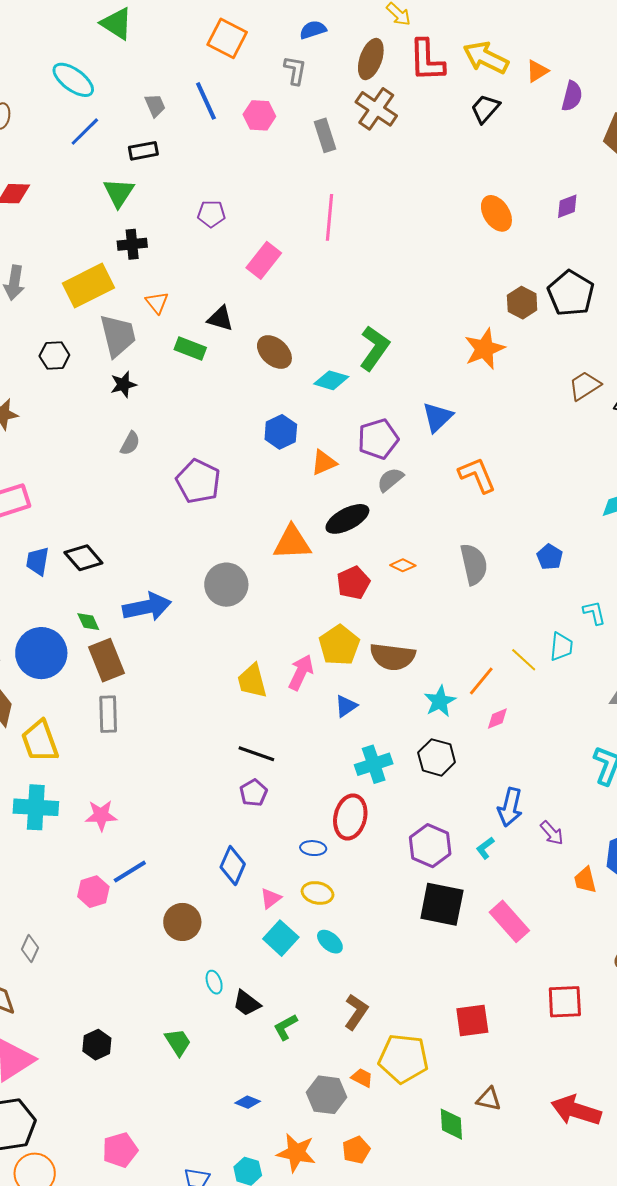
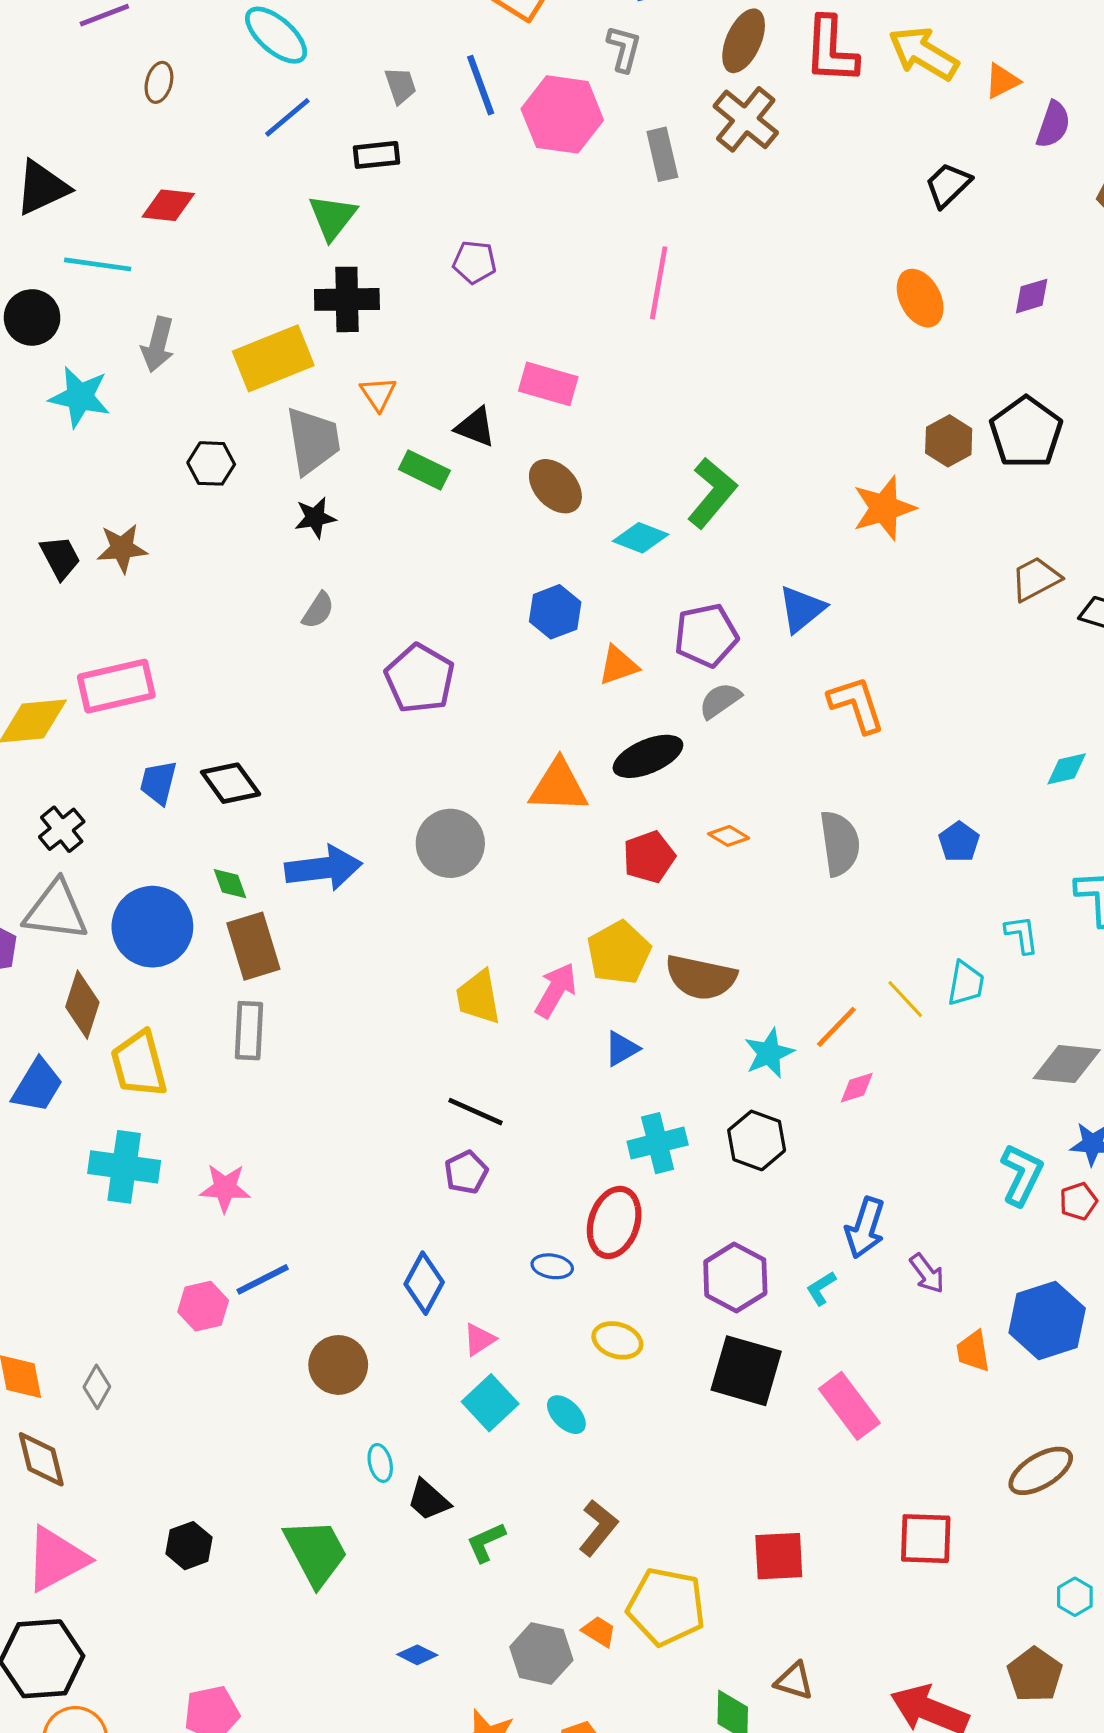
black trapezoid: (485, 109) -> (948, 185), moved
pink hexagon: (259, 115) -> (562, 114), size x1.6
black cross: (132, 244) -> (347, 299), size x1.4
pink rectangle: (264, 260) -> (548, 384), moved, turned 63
yellow ellipse: (318, 893) -> (617, 1340), moved
green trapezoid: (178, 1042) -> (316, 1552), size x1.6

